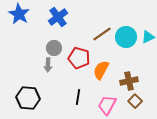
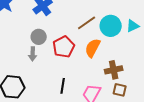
red pentagon: (79, 58) -> (64, 47), turned 30
orange semicircle: (101, 70) -> (93, 48), moved
brown square: (135, 101) -> (120, 90), turned -32

